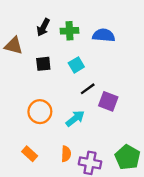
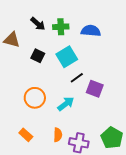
black arrow: (43, 27) -> (38, 24), turned -77
black square: (43, 64) -> (38, 56), turned 32
cyan square: (76, 65) -> (67, 57), size x1.5

